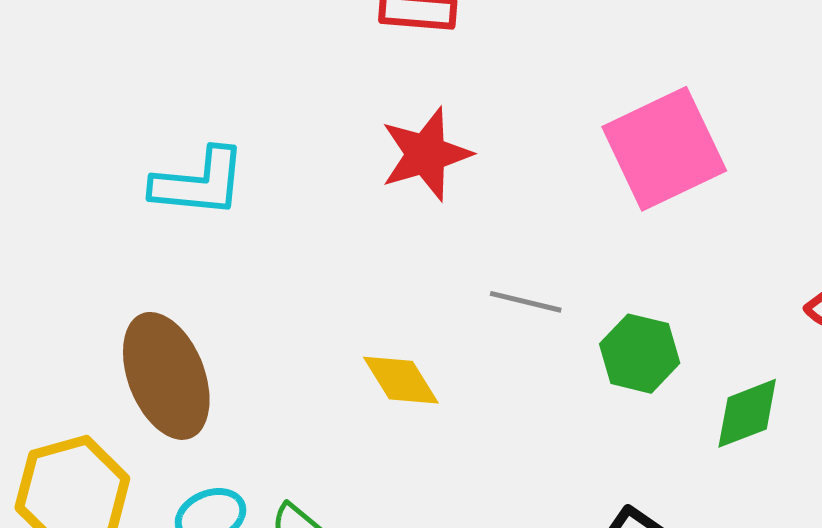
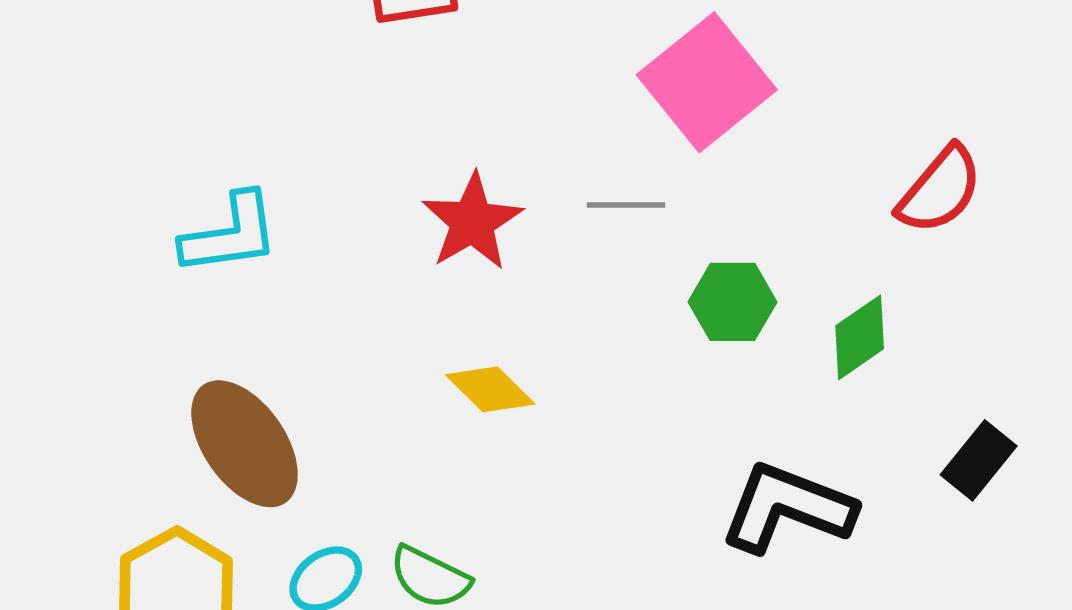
red star: (426, 154) -> (472, 222), moved
gray line: (526, 302) -> (626, 205), moved

